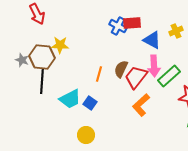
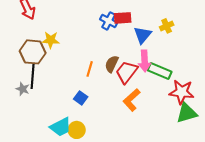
blue triangle: (152, 40) -> (143, 35), turned 42
gray star: (22, 60) -> (23, 89), moved
green rectangle: (169, 76) -> (160, 71), turned 65
cyan trapezoid: (70, 99) -> (61, 127), moved

